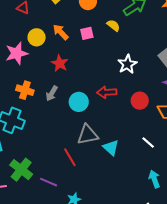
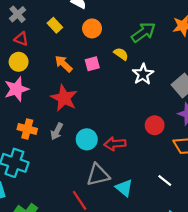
yellow circle: (37, 37) -> (19, 62), moved
red star: (60, 63) -> (64, 98), size x1.4
white star: (127, 64) -> (143, 74), moved
red arrow: (107, 92) -> (115, 144), moved
red circle: (140, 101) -> (155, 125), moved

